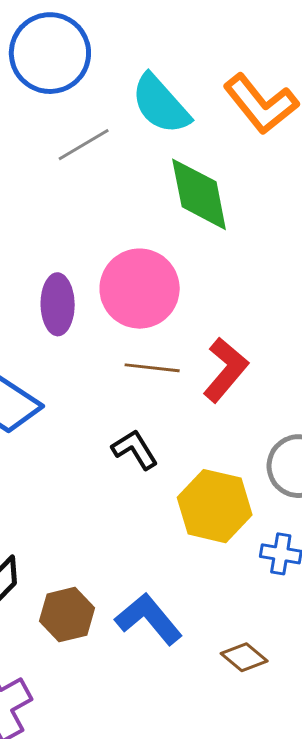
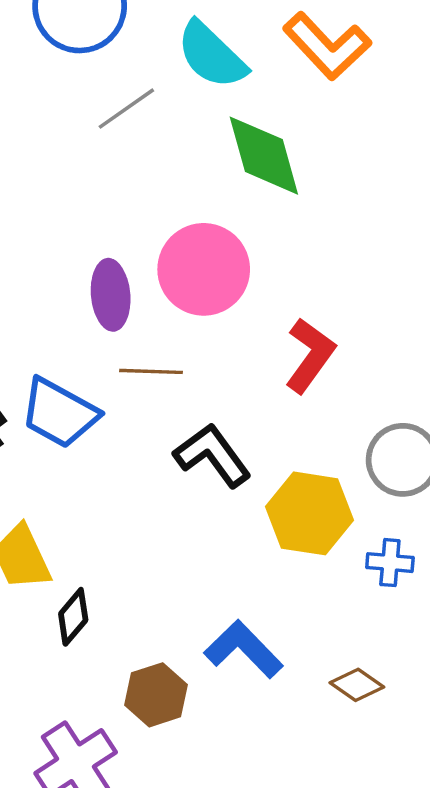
brown line: (152, 368) -> (151, 371), moved
black L-shape: (135, 449) -> (212, 455), size x1.4
brown hexagon: (67, 615) -> (156, 695), moved

